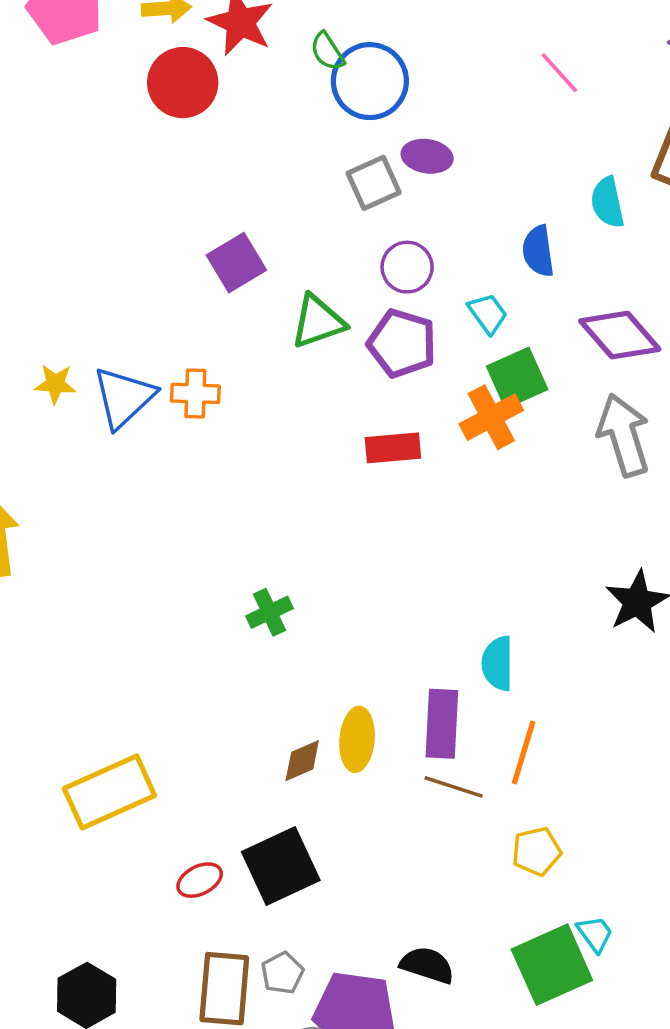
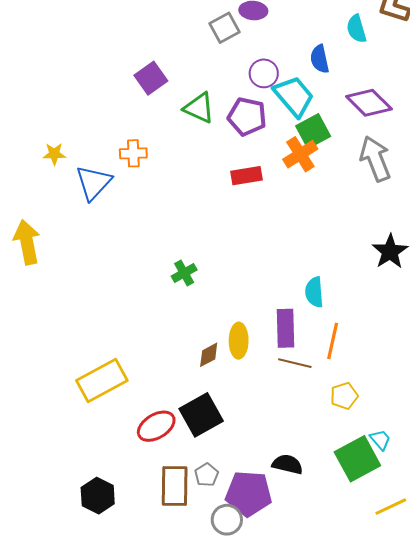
purple circle: (407, 267) -> (264, 73), moved
cyan trapezoid: (488, 314) -> (294, 96), size x1.8
green triangle: (318, 322) -> (199, 108), turned 48
blue triangle: (124, 397) -> (94, 183), moved
red ellipse: (200, 880) -> (156, 426), size x1.5

